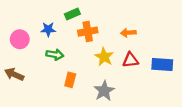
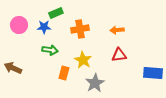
green rectangle: (72, 14) -> (56, 13), moved
pink circle: (20, 39) -> (19, 25), moved
yellow star: (104, 57) -> (83, 60), moved
blue rectangle: (162, 64) -> (153, 73), moved

